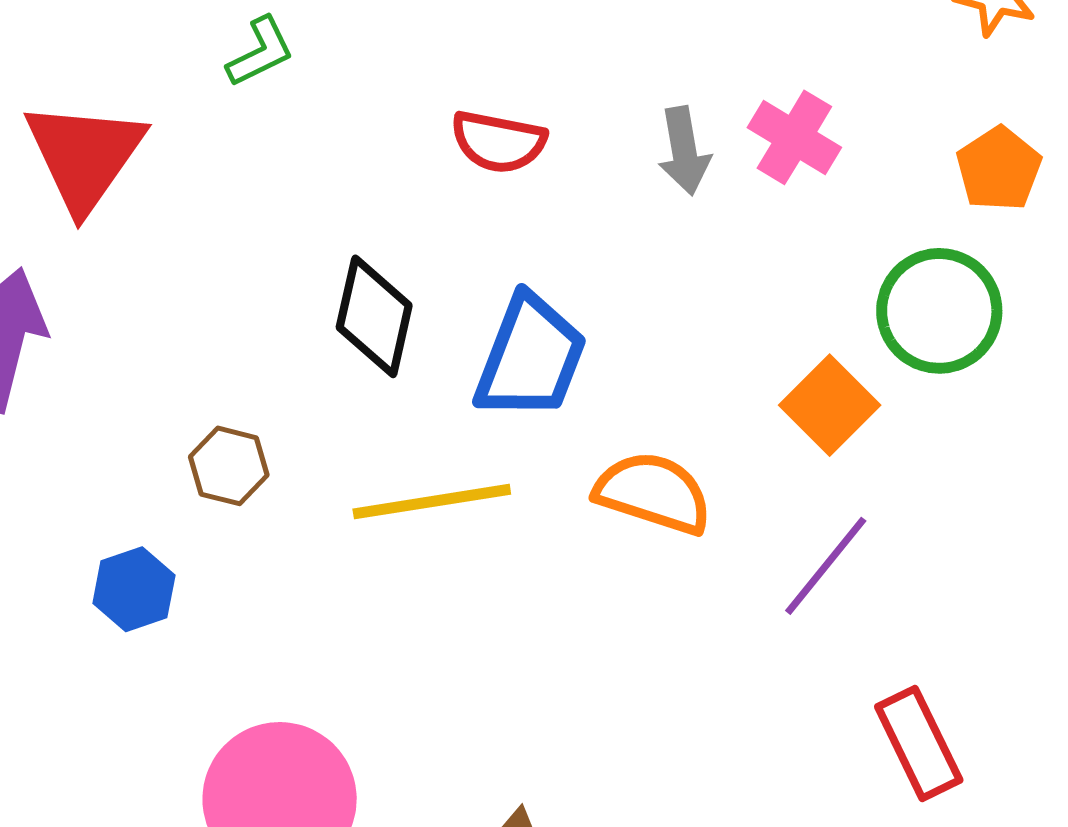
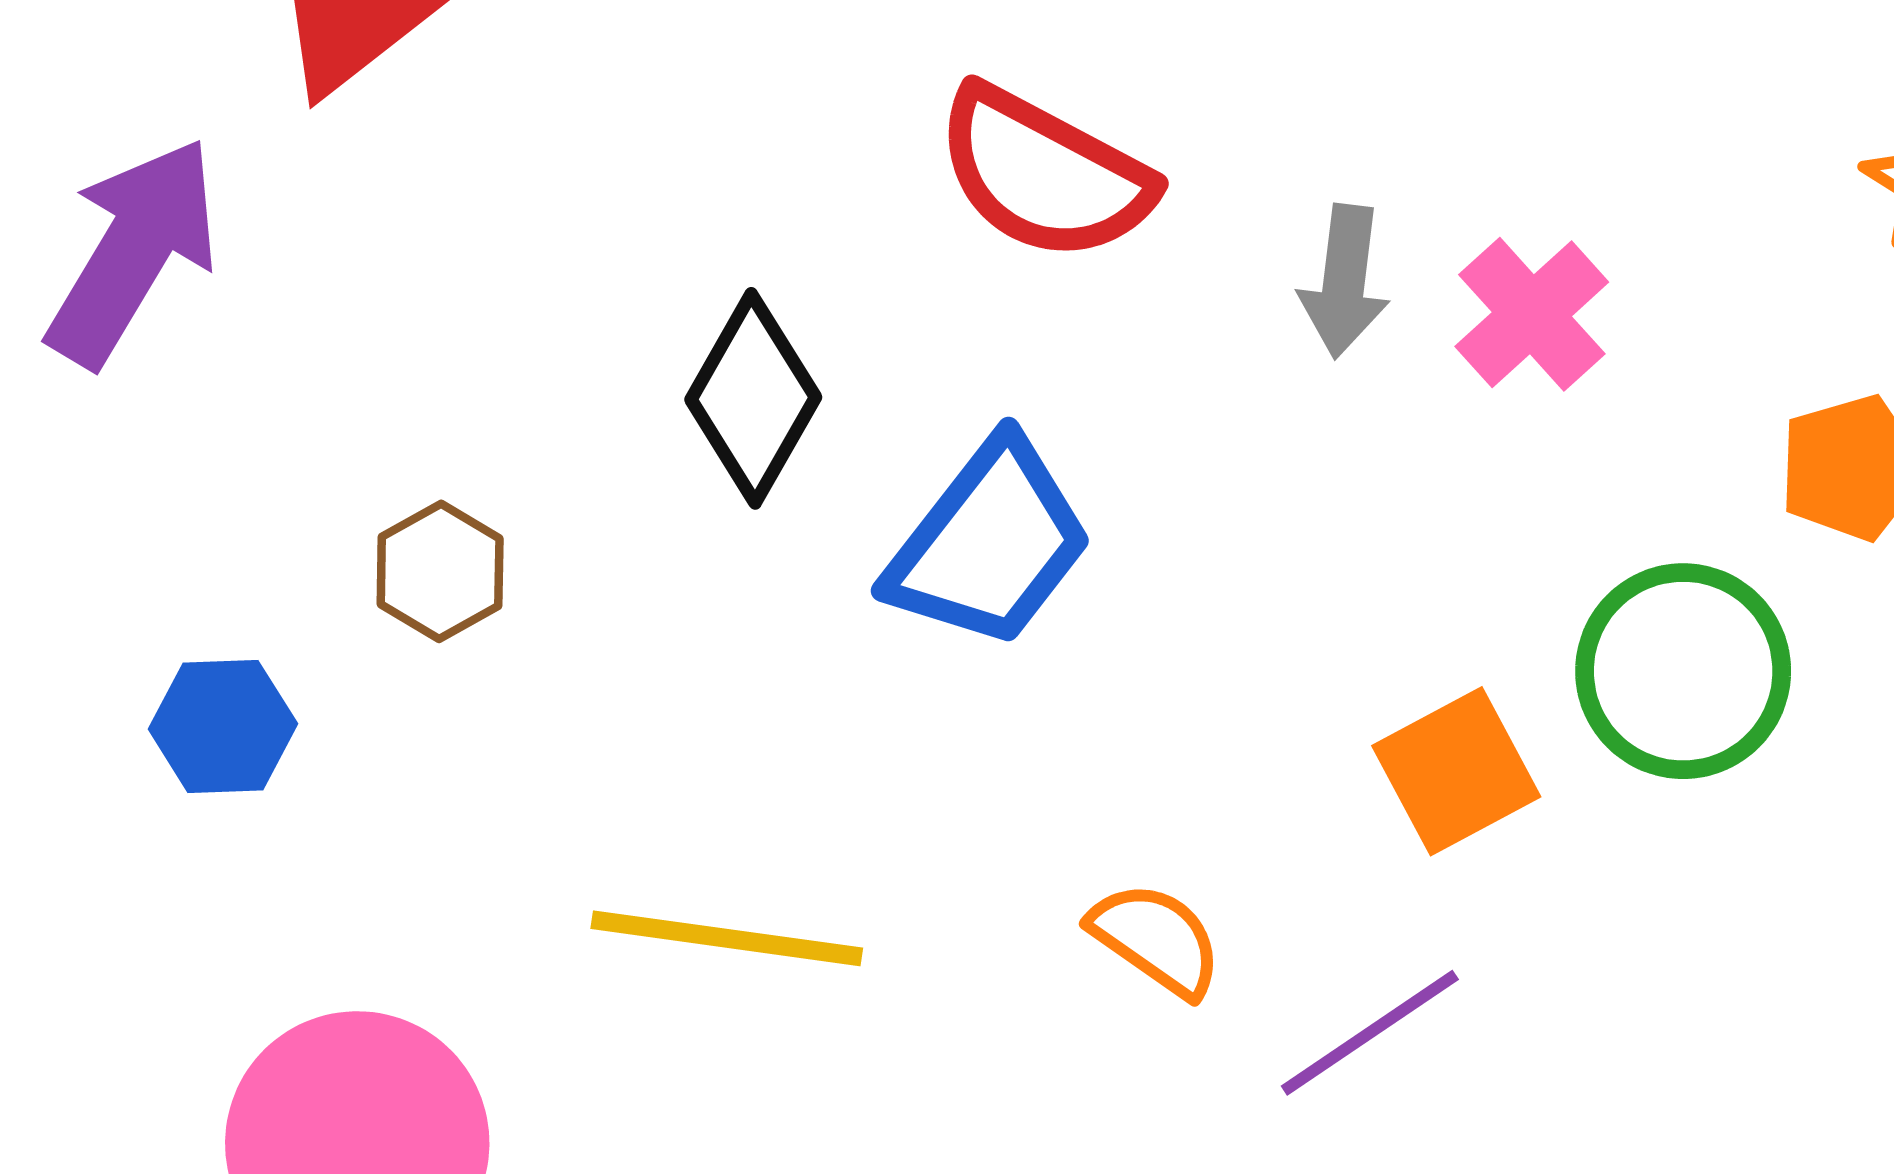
red semicircle: (498, 142) -> (1044, 174), size x1.4
orange semicircle: (653, 493) -> (1156, 939), moved, size x0.7
yellow line: (432, 502) -> (727, 938), moved

